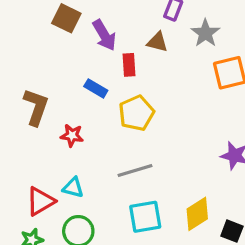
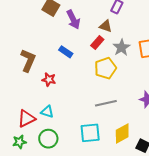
gray star: (205, 33) -> (122, 47), moved
red rectangle: (129, 65) -> (97, 42), moved, turned 40
yellow pentagon: (136, 113) -> (105, 68), moved
gray line: (135, 171) -> (106, 103), moved

